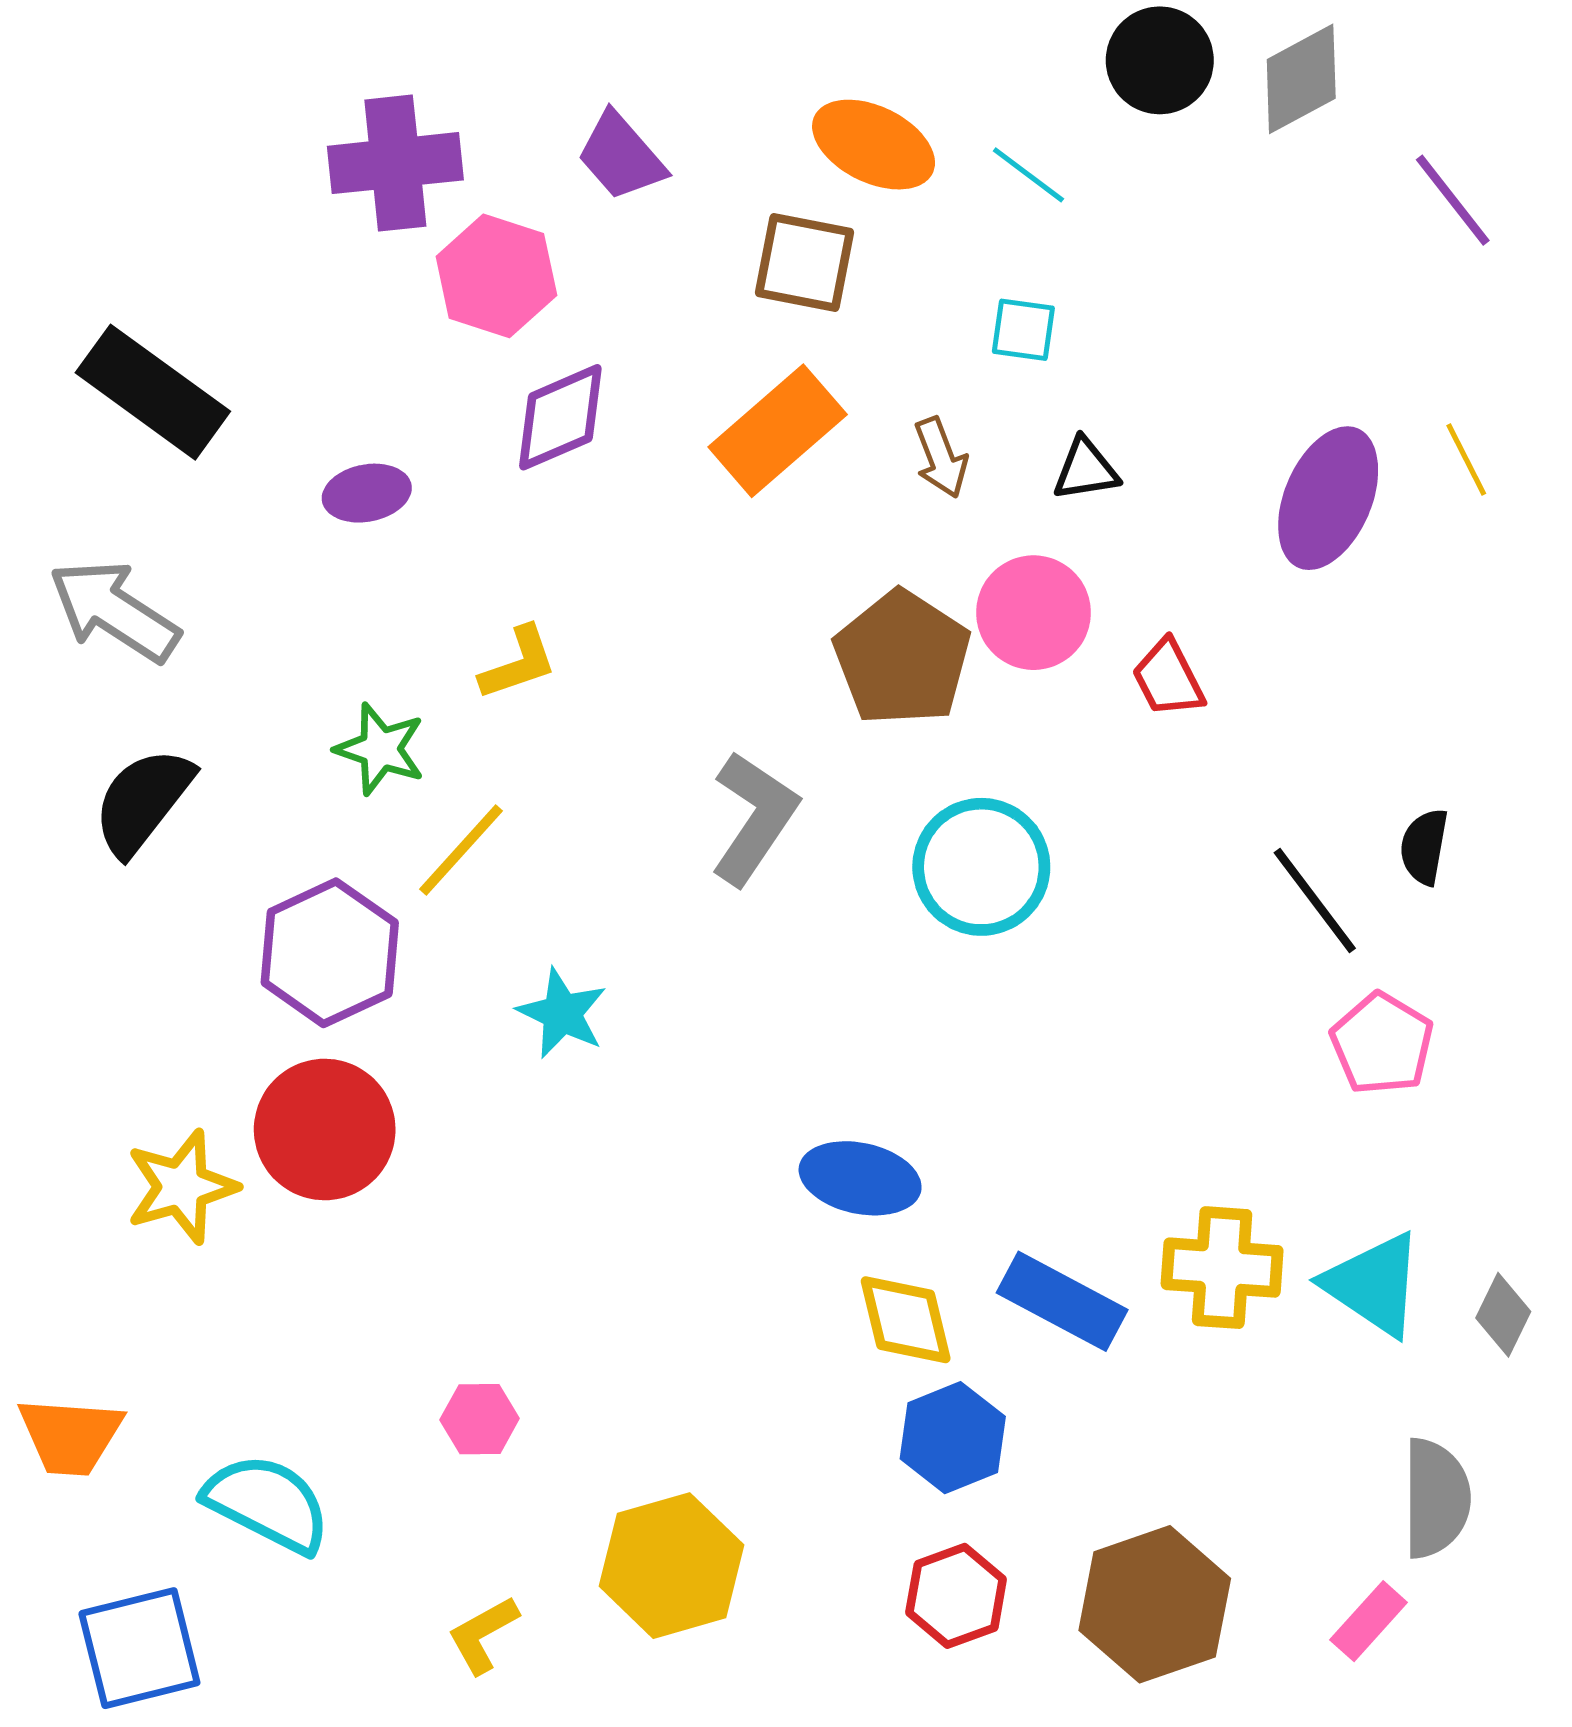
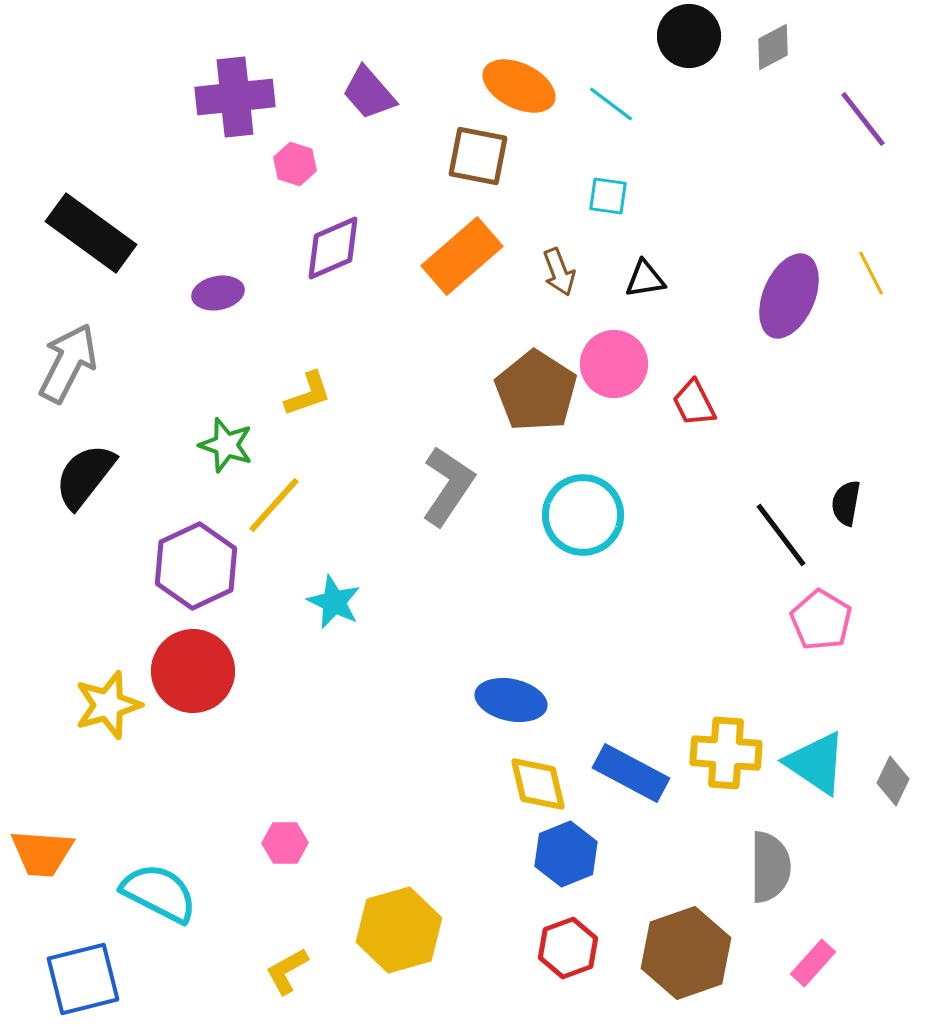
gray diamond: (1301, 79) -> (773, 47), size x0.7
pink hexagon: (496, 276) -> (295, 164), size x0.6
gray arrow: (114, 611) -> (68, 363), turned 84
gray semicircle: (1436, 1498) -> (770, 867), moved

